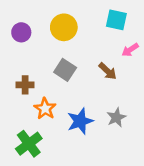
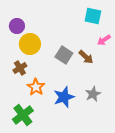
yellow circle: (64, 27) -> (30, 44), moved
gray square: (65, 70) -> (64, 55), moved
brown cross: (25, 85) -> (20, 68), turned -32

